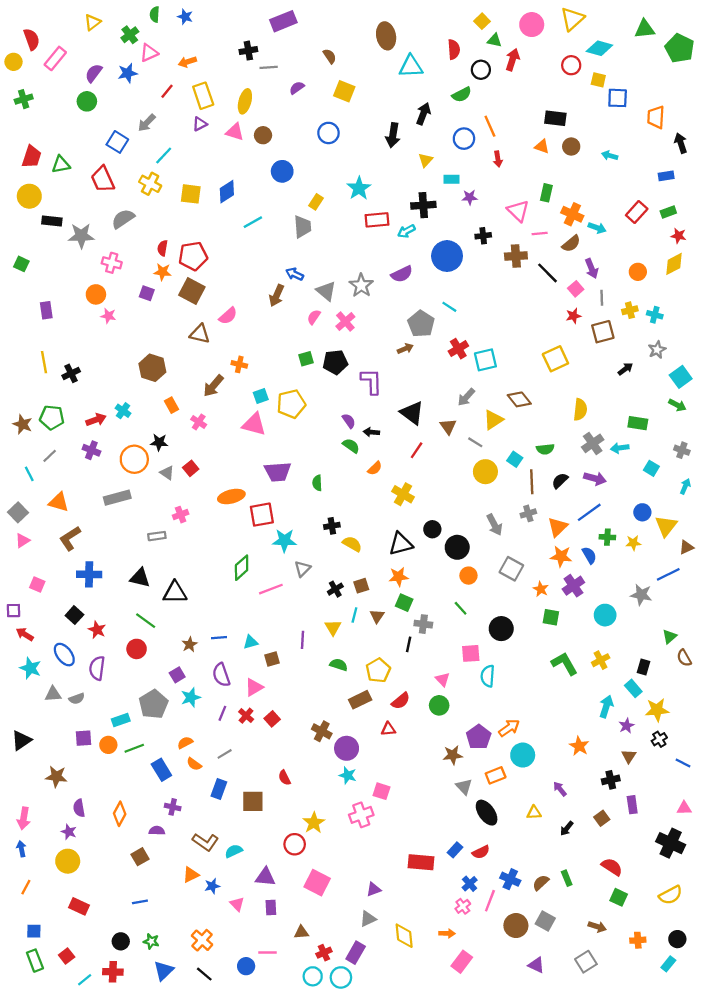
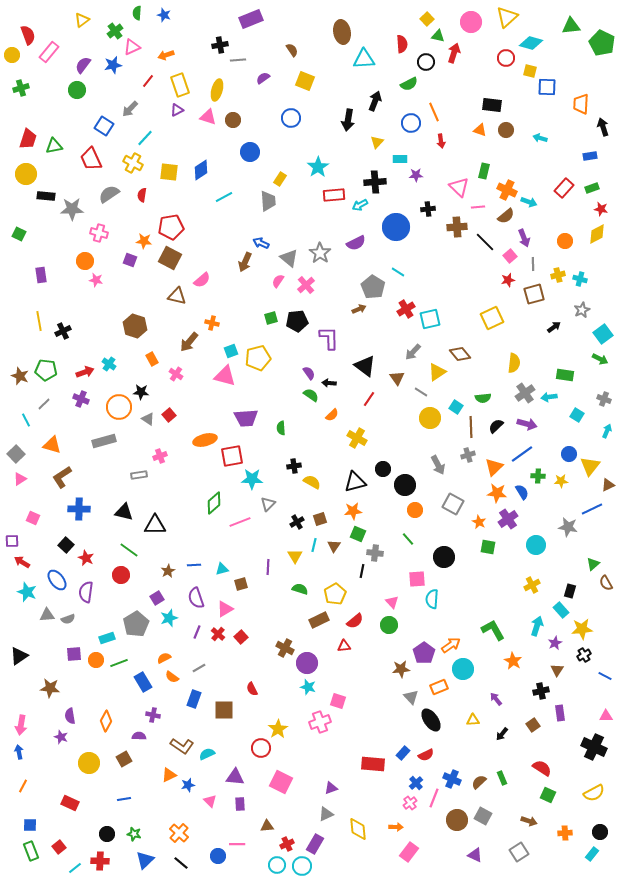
red semicircle: (163, 248) -> (142, 195), moved
green L-shape: (564, 664) -> (493, 630), moved
yellow circle: (68, 861) -> (89, 763), moved

